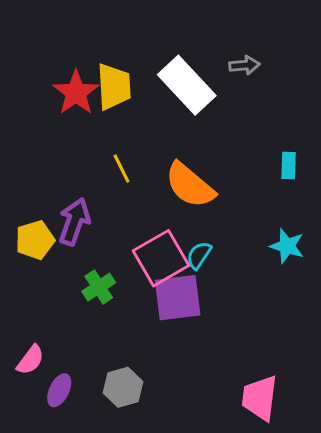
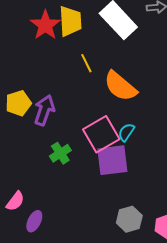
yellow line: (121, 169) -> (86, 63), moved
yellow pentagon: (35, 240) -> (18, 103), moved
gray hexagon: (123, 387) -> (129, 219), moved

